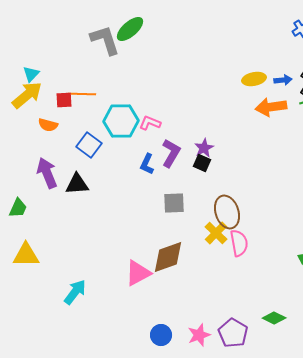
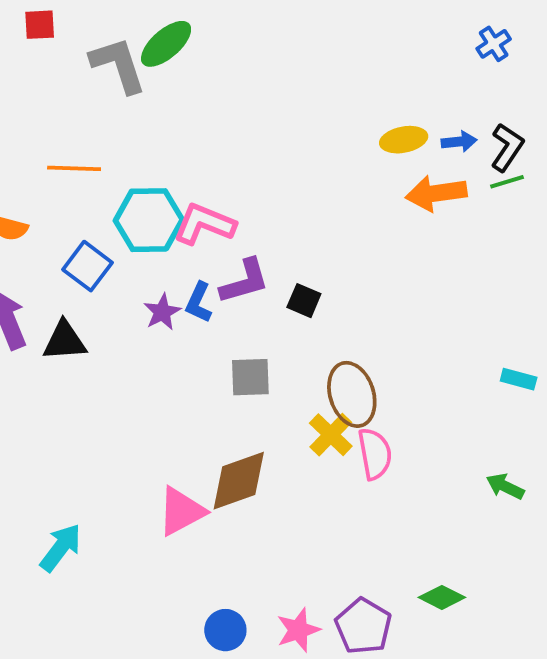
red square: (64, 100) -> (40, 25), moved
pink L-shape: (150, 123) -> (204, 224), size x1.5
purple star: (204, 148) -> (162, 312), moved
purple L-shape: (171, 153) -> (245, 281), turned 44

